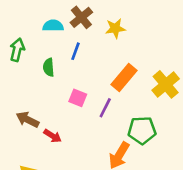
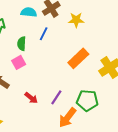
pink square: (78, 98) -> (19, 62), moved, turned 32
purple line: (105, 108) -> (56, 97), moved
red arrow: (53, 136) -> (31, 98), moved

